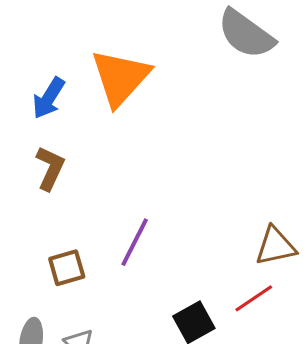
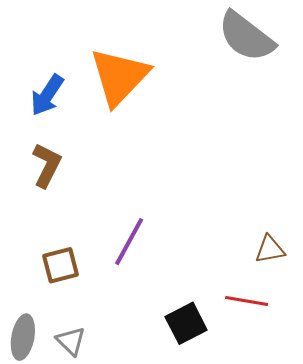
brown triangle: (276, 246) -> (270, 249), size x0.7
red line: (254, 298) -> (247, 301), turned 42

